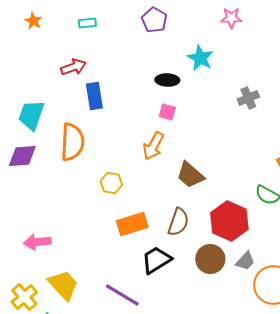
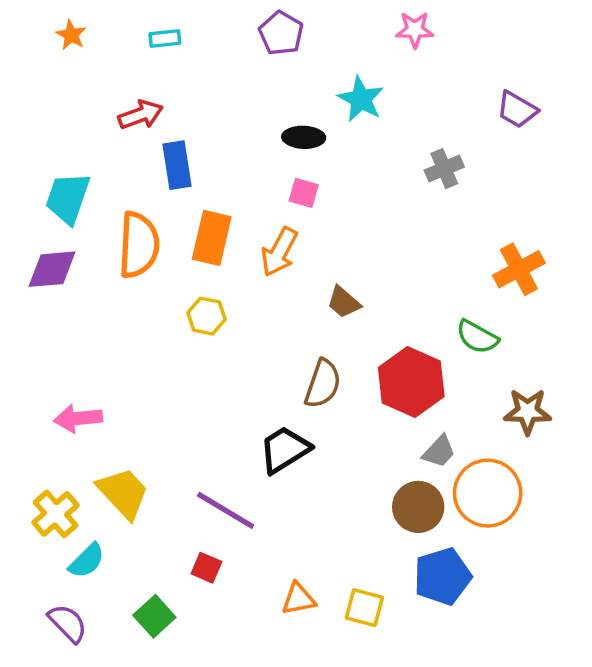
brown trapezoid: (190, 175) -> (344, 302), size x0.7
orange rectangle: (132, 224) -> (212, 238), moved, turned -60
brown circle: (210, 259) -> (418, 507), moved

